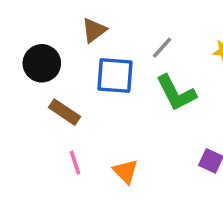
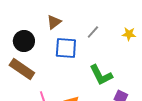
green L-shape: (176, 93) -> (101, 75), moved
brown rectangle: (64, 112) -> (22, 69), moved, size x1.4

